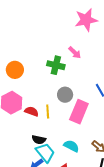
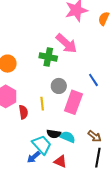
pink arrow: (75, 53) -> (66, 43), size x1.6
red semicircle: (32, 111) -> (23, 112), moved, turned 64
black semicircle: (39, 140) -> (54, 134), moved

